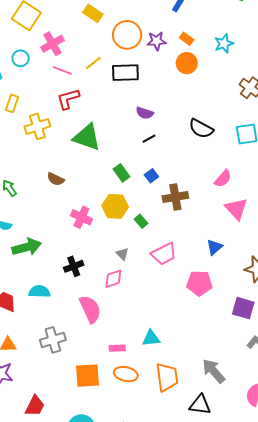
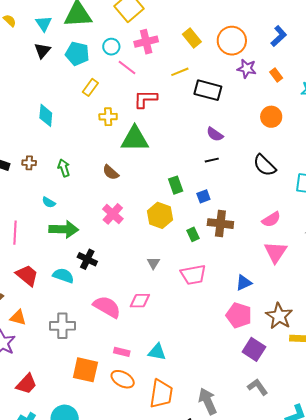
yellow rectangle: (93, 13) -> (192, 38), moved
orange circle: (127, 35) -> (232, 41), moved
orange circle: (187, 63) -> (271, 117), moved
pink line: (62, 70) -> (127, 68), moved
yellow cross: (37, 126) -> (108, 117), size x0.7
green triangle: (87, 137) -> (135, 139), moved, turned -36
pink cross: (81, 217) -> (113, 214), moved
green rectangle: (141, 221) -> (193, 234), moved
black cross: (74, 266) -> (87, 259), moved, turned 30
pink diamond: (113, 279) -> (140, 301), moved
pink pentagon: (199, 283) -> (239, 315), moved
pink semicircle: (90, 309) -> (107, 307), turned -52

